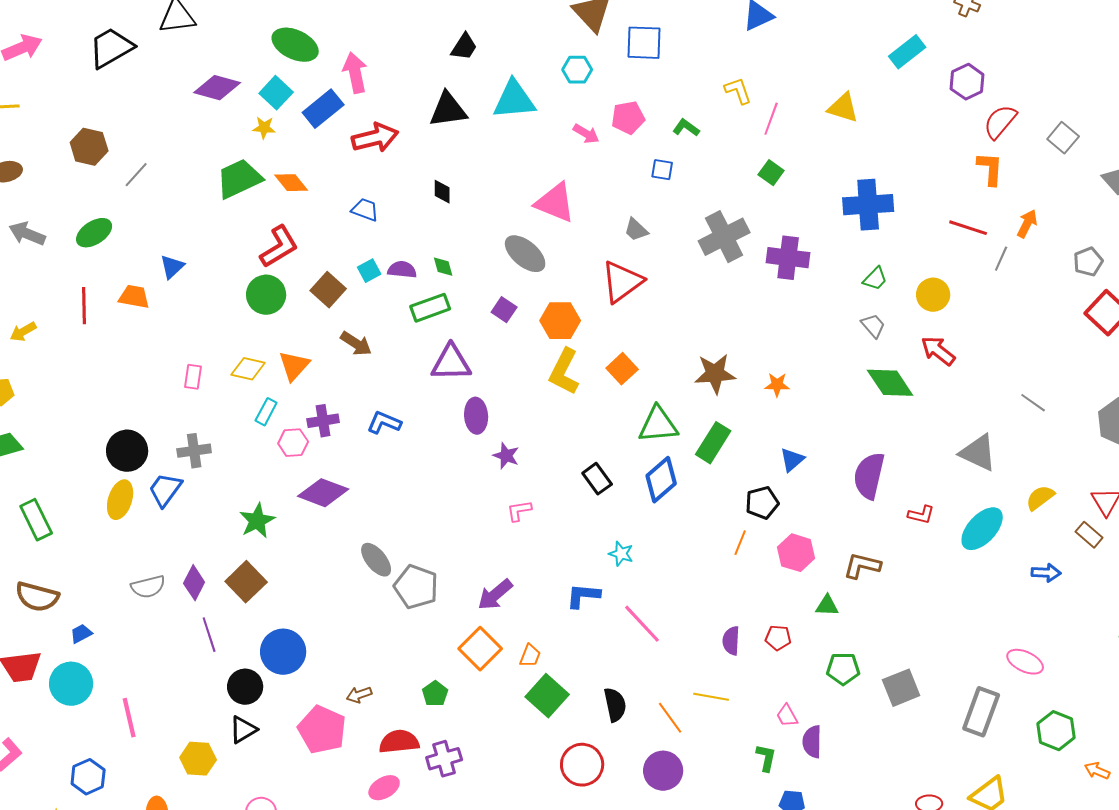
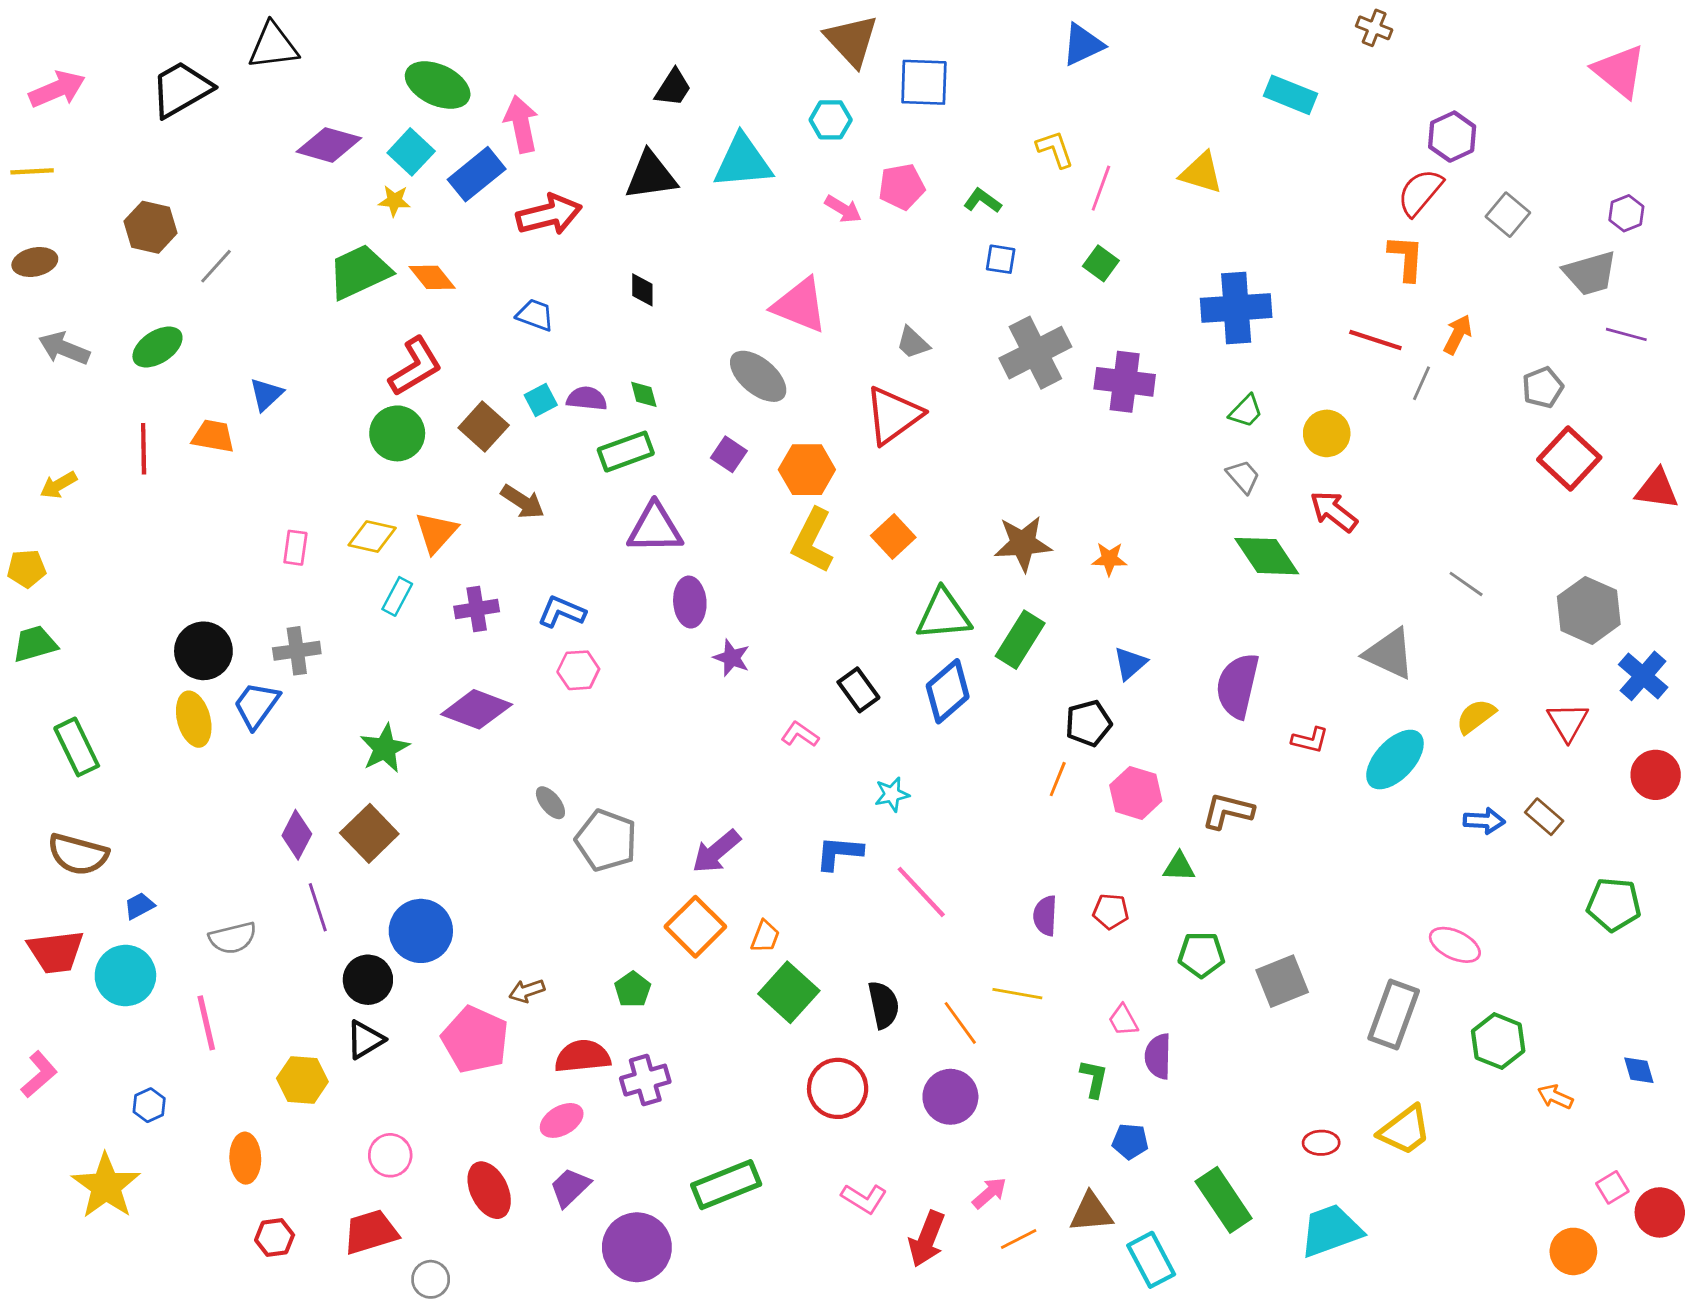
cyan rectangle: (907, 52) -> (1290, 95), turned 60
purple hexagon: (967, 82) -> (1452, 137), moved
blue square: (662, 170) -> (1001, 259), moved
pink hexagon: (293, 443) -> (578, 670), moved
yellow ellipse: (120, 500) -> (194, 719), turned -33
pink L-shape: (519, 511) -> (800, 734), moved, turned 44
brown rectangle: (1089, 535) -> (1544, 817), moved
cyan star: (621, 554) -> (892, 794), turned -30
gray ellipse: (376, 560) -> (550, 803), size x0.7
gray semicircle: (148, 587) -> (233, 938), moved
blue hexagon: (88, 777) -> (149, 1105), size x0.7

